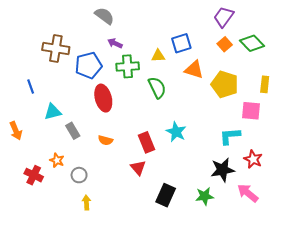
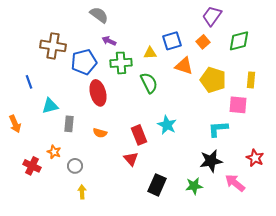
green diamond: (252, 43) -> (239, 41), turned -60
orange square: (225, 44) -> (203, 42), moved
gray rectangle: (73, 131) -> (69, 124), turned 35
red star: (253, 159) -> (255, 158), moved

